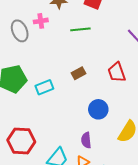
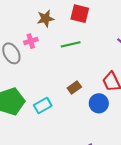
blue circle: (98, 109) -> (99, 103), moved

